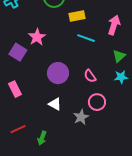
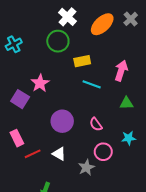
green triangle: (119, 56) -> (126, 103), turned 40
cyan star: (121, 77) -> (129, 138), moved
red line: (18, 129) -> (33, 154), moved

